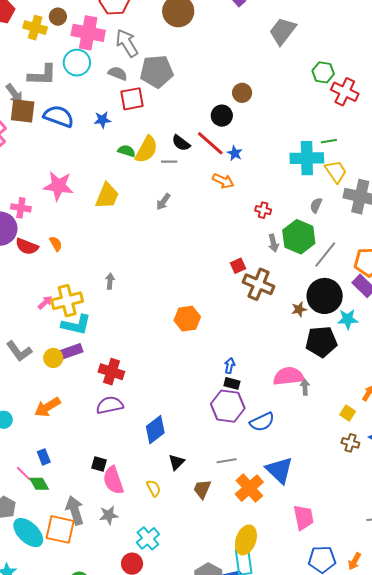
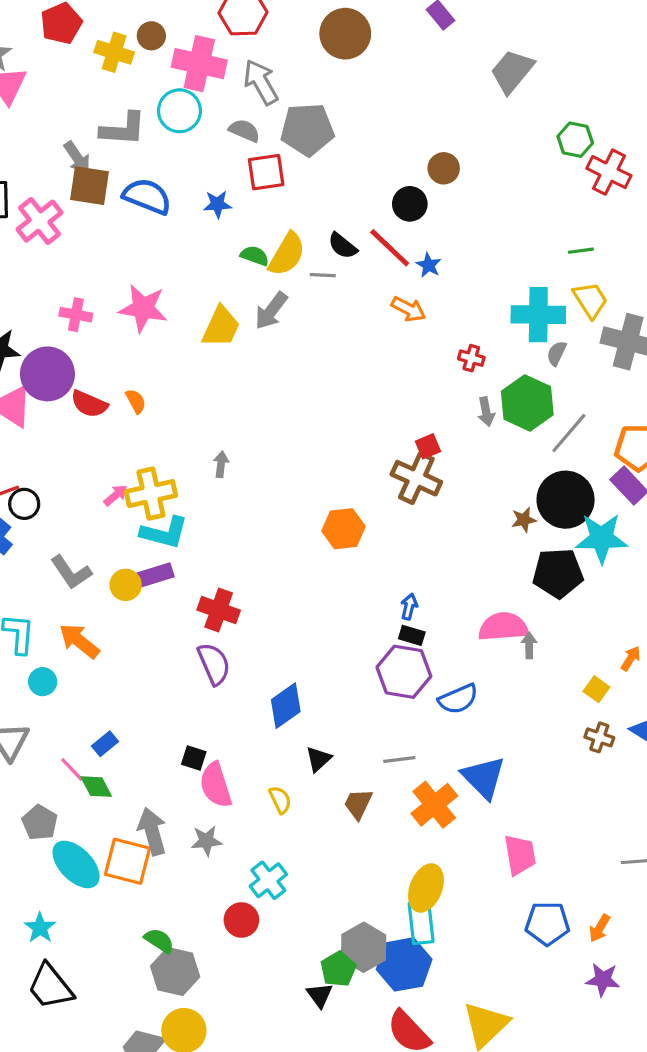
cyan cross: (307, 158) -> (538, 315), moved
gray arrow: (163, 202) -> (271, 311), moved, size x1.4
pink cross: (21, 208) -> (76, 315), moved
brown cross: (259, 284) -> (416, 478), moved
cyan star: (348, 319) -> (602, 538), size x1.5
purple semicircle: (110, 405) -> (214, 664), turned 76
orange arrow: (47, 407) -> (79, 641), moved, turned 68
blue rectangle: (44, 457) -> (105, 744), turned 70

